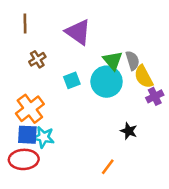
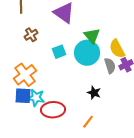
gray semicircle: (132, 61) -> (110, 66), moved
black star: (129, 131) -> (94, 93), moved
red ellipse: (24, 159) -> (53, 110), moved

